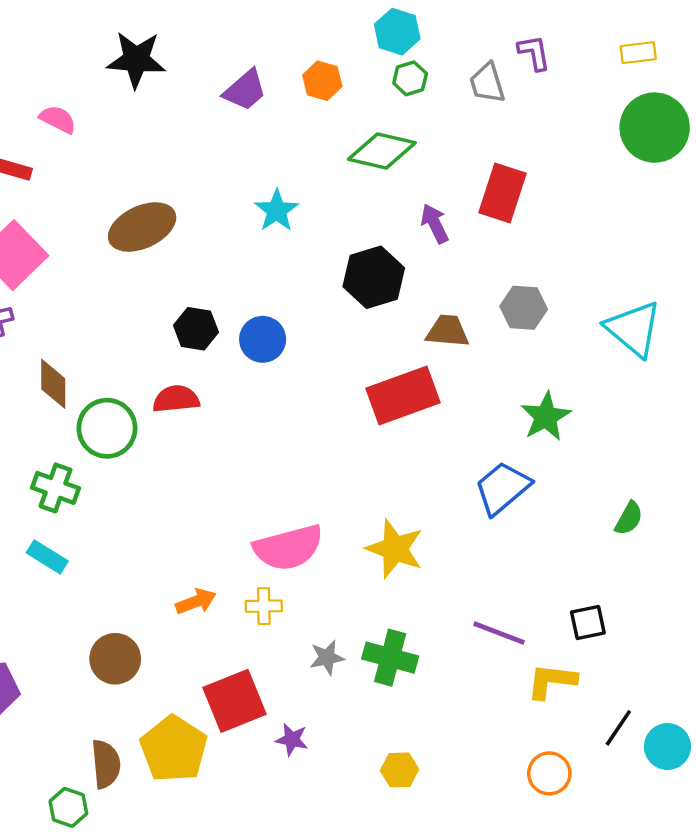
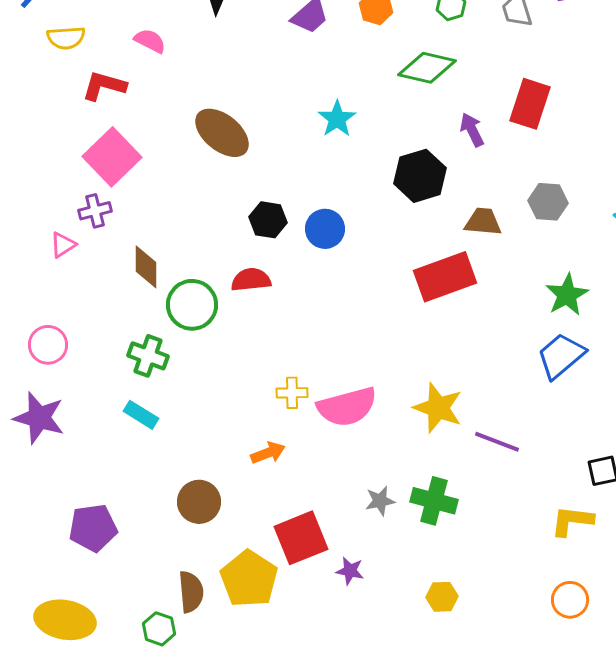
brown ellipse: (142, 227) -> (222, 133), turned 64
blue trapezoid: (502, 488) -> (561, 356), moved
yellow cross: (264, 606) -> (292, 393), moved
purple line: (499, 633) -> (497, 442), moved

